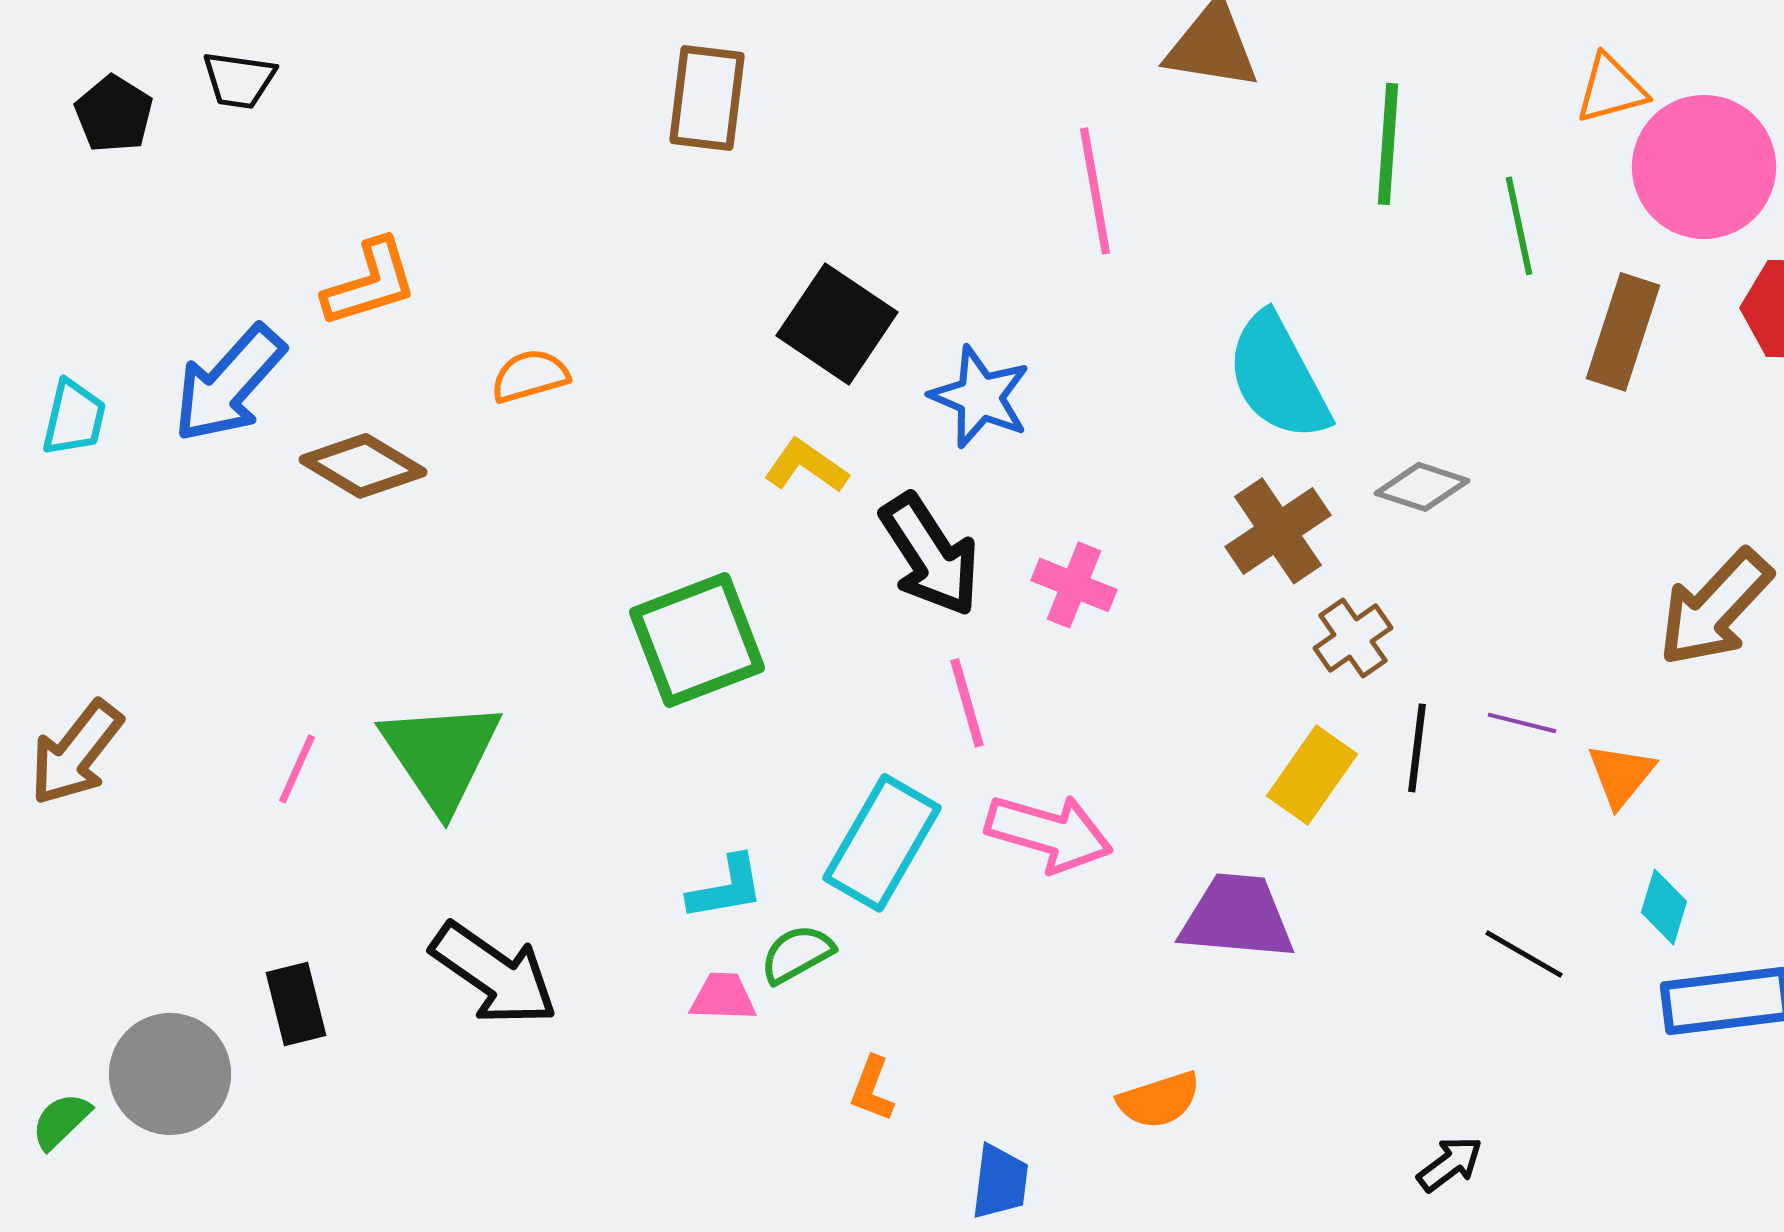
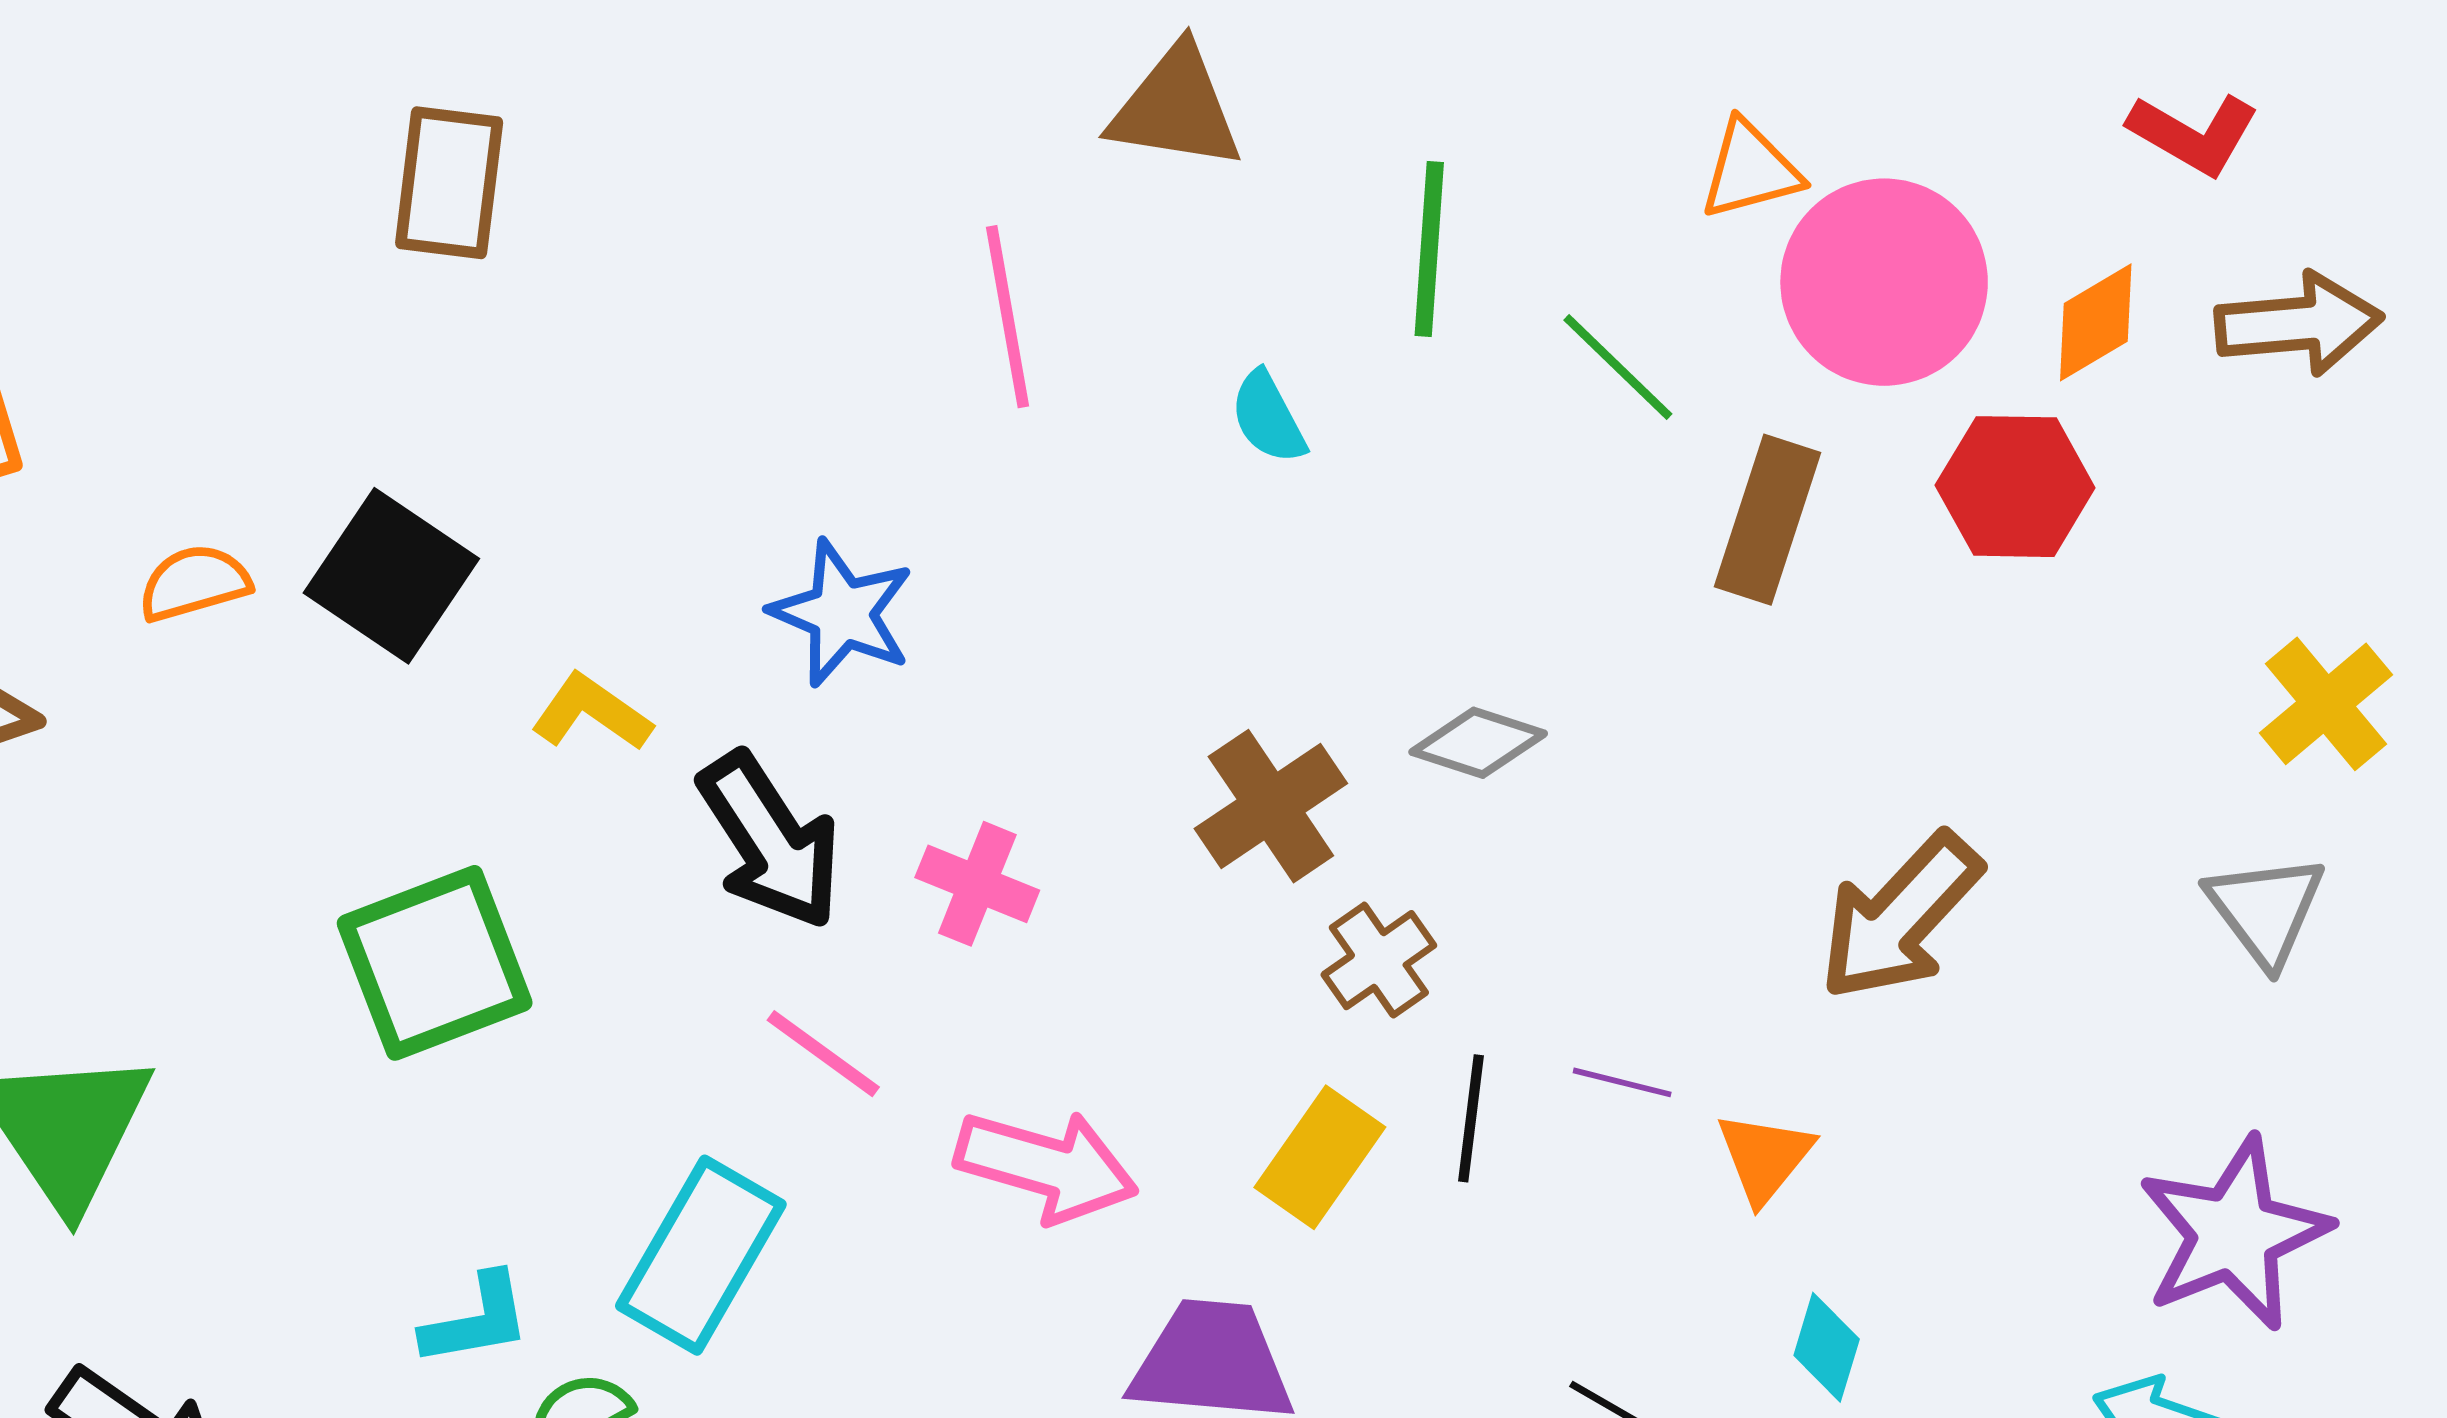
green line: (1519, 226) -> (1618, 367), turned -34
black square: (837, 324) -> (391, 576), moved
cyan semicircle: (1278, 377) -> (1268, 417), moved, size x0.5
pink line: (967, 703) -> (823, 1054), turned -38
pink arrow: (1049, 833) -> (1046, 1166), moved

